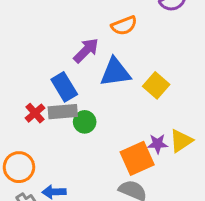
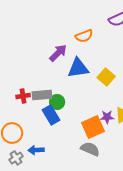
blue rectangle: (64, 87) -> (51, 115), moved
red cross: (35, 113) -> (23, 96), turned 32

